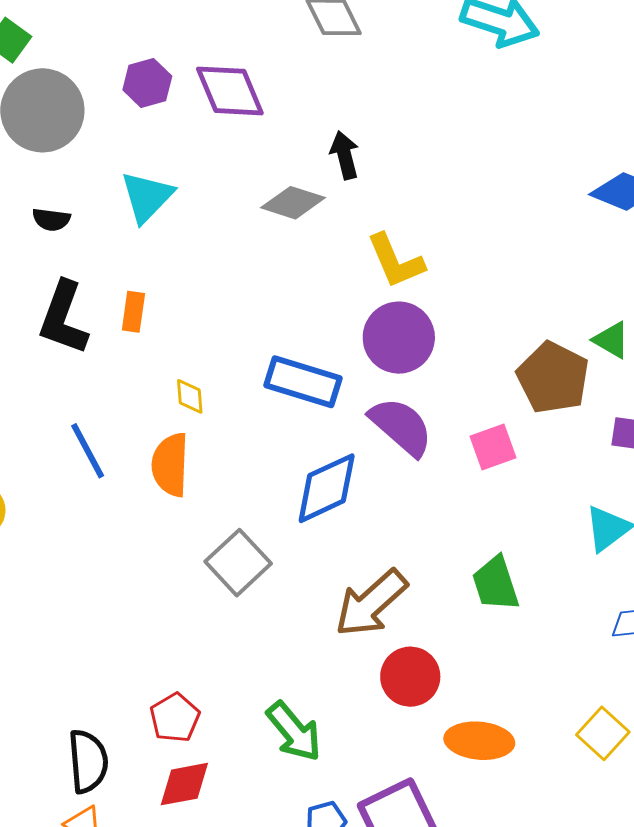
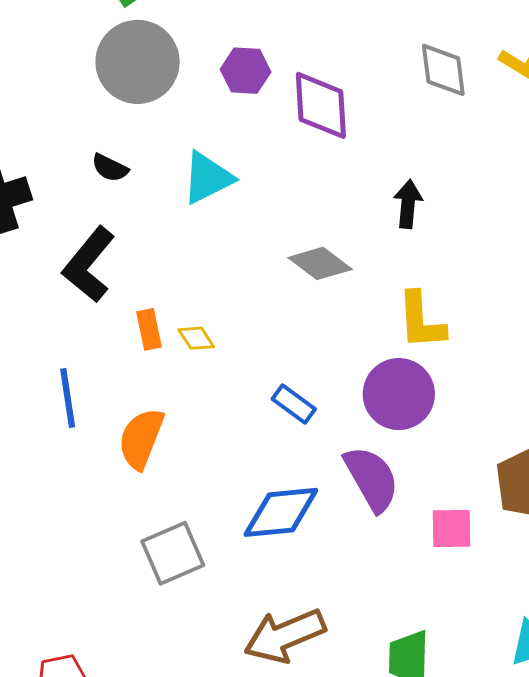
gray diamond: (293, 203) -> (320, 263), moved
orange rectangle: (133, 312) -> (149, 329), moved, turned -39
blue rectangle: (303, 382) -> (294, 404), size x0.6
yellow diamond: (190, 396) -> (196, 338), moved, turned -48

